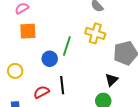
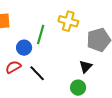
black line: (62, 85) -> (37, 73), turned -36
red semicircle: (41, 92) -> (13, 67), moved

